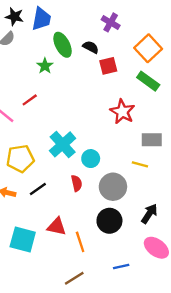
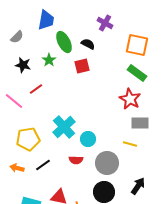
black star: (14, 17) -> (23, 65), moved
orange square: (148, 48) -> (137, 45), turned -35
red square: (108, 66) -> (82, 66), moved
red star: (122, 112) -> (130, 99), moved
red semicircle: (77, 183) -> (76, 160), turned 104

